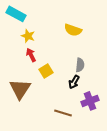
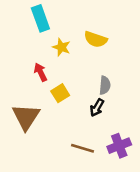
cyan rectangle: (16, 14) -> (40, 18), moved, turned 42
yellow star: (28, 36) -> (61, 47), moved
purple cross: (90, 101) -> (119, 146), moved

